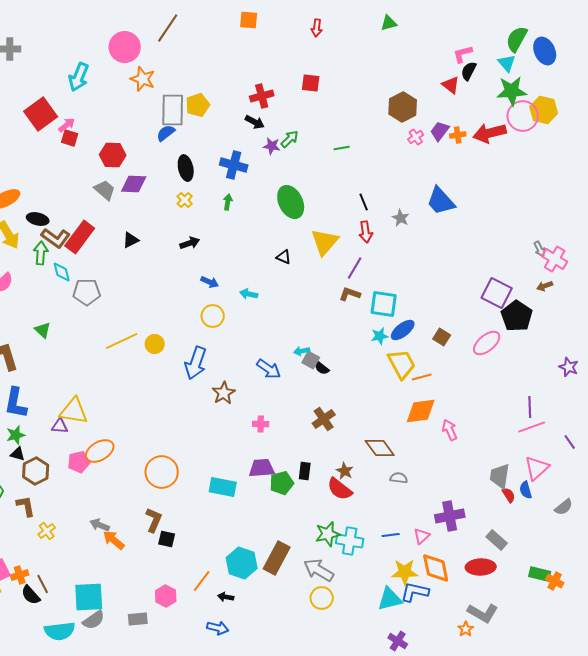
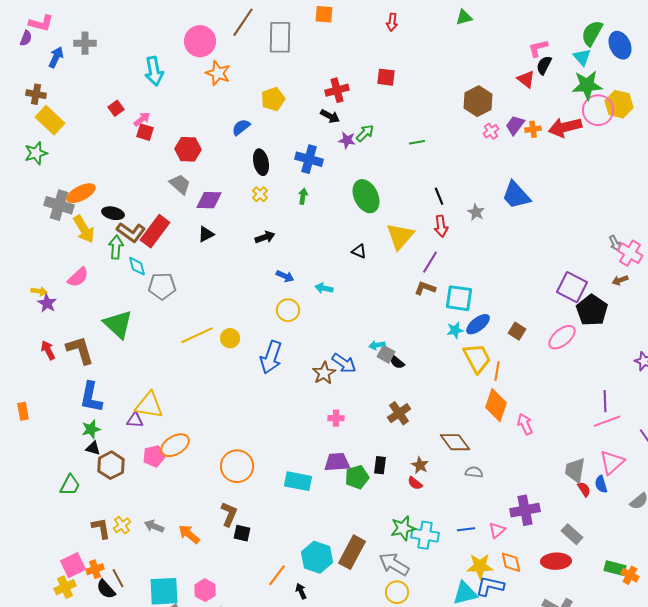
cyan arrow: (79, 77) -> (154, 71), turned -32
gray rectangle: (173, 110) -> (280, 37), moved
red square: (41, 114) -> (116, 108), size x0.5
purple diamond: (134, 184) -> (209, 200), moved
green triangle: (43, 330) -> (118, 324), size x1.8
orange line: (422, 377) -> (497, 371), turned -66
brown star: (224, 393) -> (324, 373), moved
orange diamond: (421, 411) -> (496, 405), turned -64
red semicircle: (340, 489) -> (415, 483), size x0.6
brown L-shape: (26, 506) -> (101, 528), moved
gray arrow: (100, 525) -> (154, 526), moved
orange diamond: (436, 568) -> (511, 562), size x0.7
pink hexagon: (166, 596) -> (205, 590), moved
black arrow: (226, 597) -> (301, 591), turned 56

